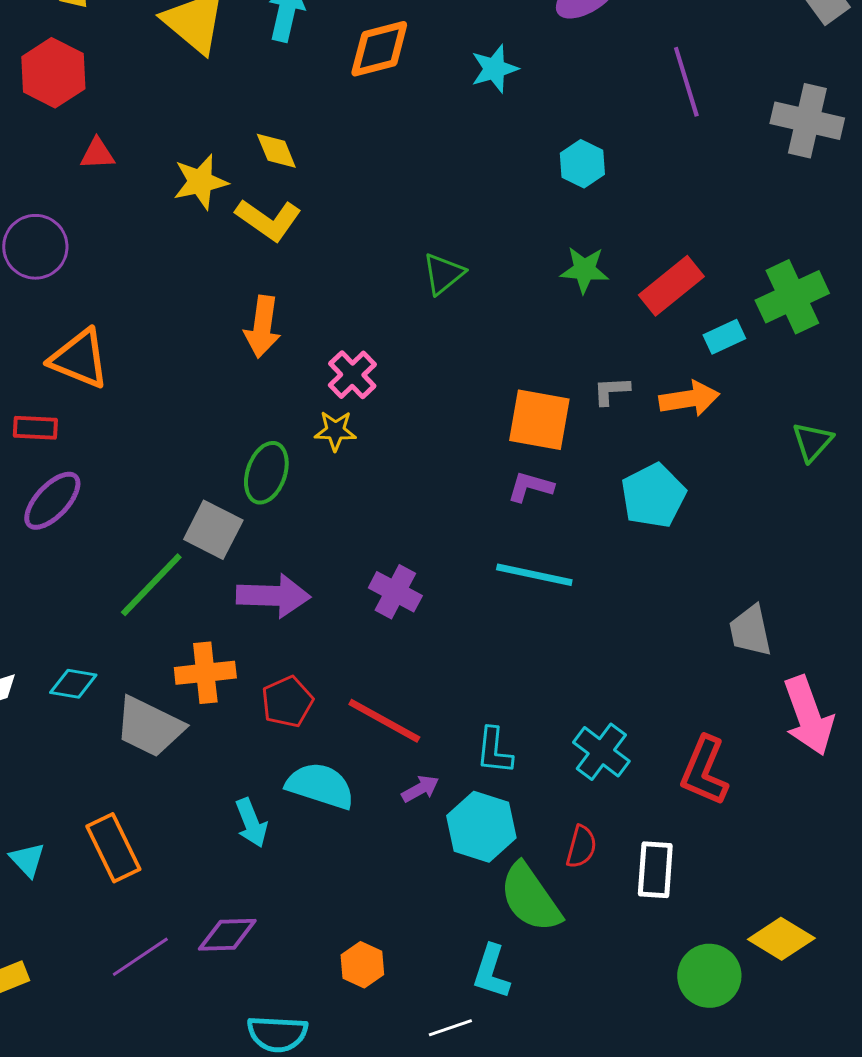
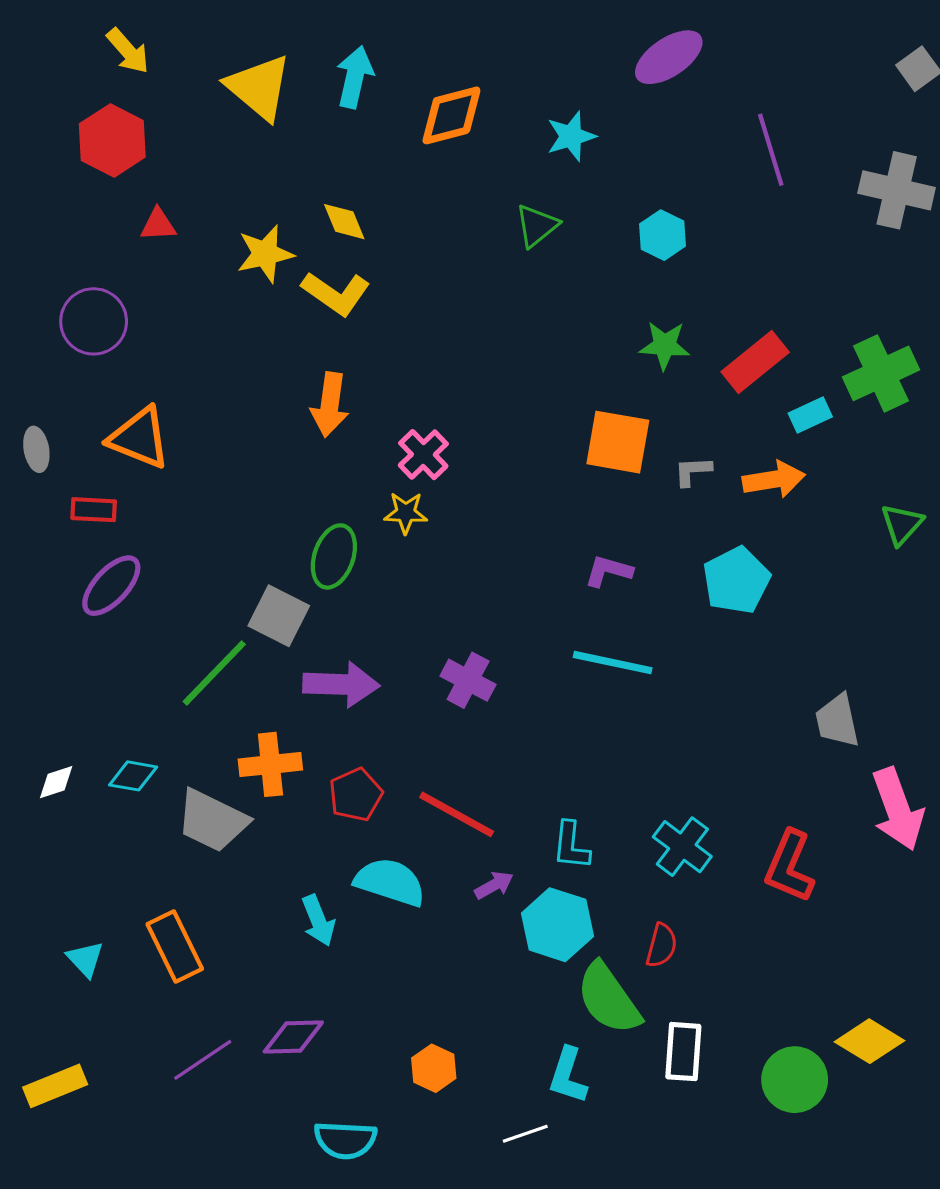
green triangle: (443, 274) -> (537, 226), moved
orange square: (539, 420) -> (618, 442), moved
white rectangle: (655, 870) -> (683, 1052), moved

